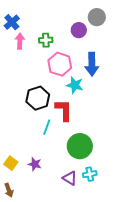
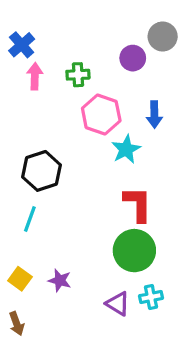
blue arrow: (92, 64) -> (154, 114), size x0.7
cyan star: (75, 85) -> (126, 149), turned 30
black hexagon: (38, 98) -> (41, 171), moved
red L-shape: (64, 110) -> (138, 204), moved
cyan line: (47, 127) -> (30, 219), moved

